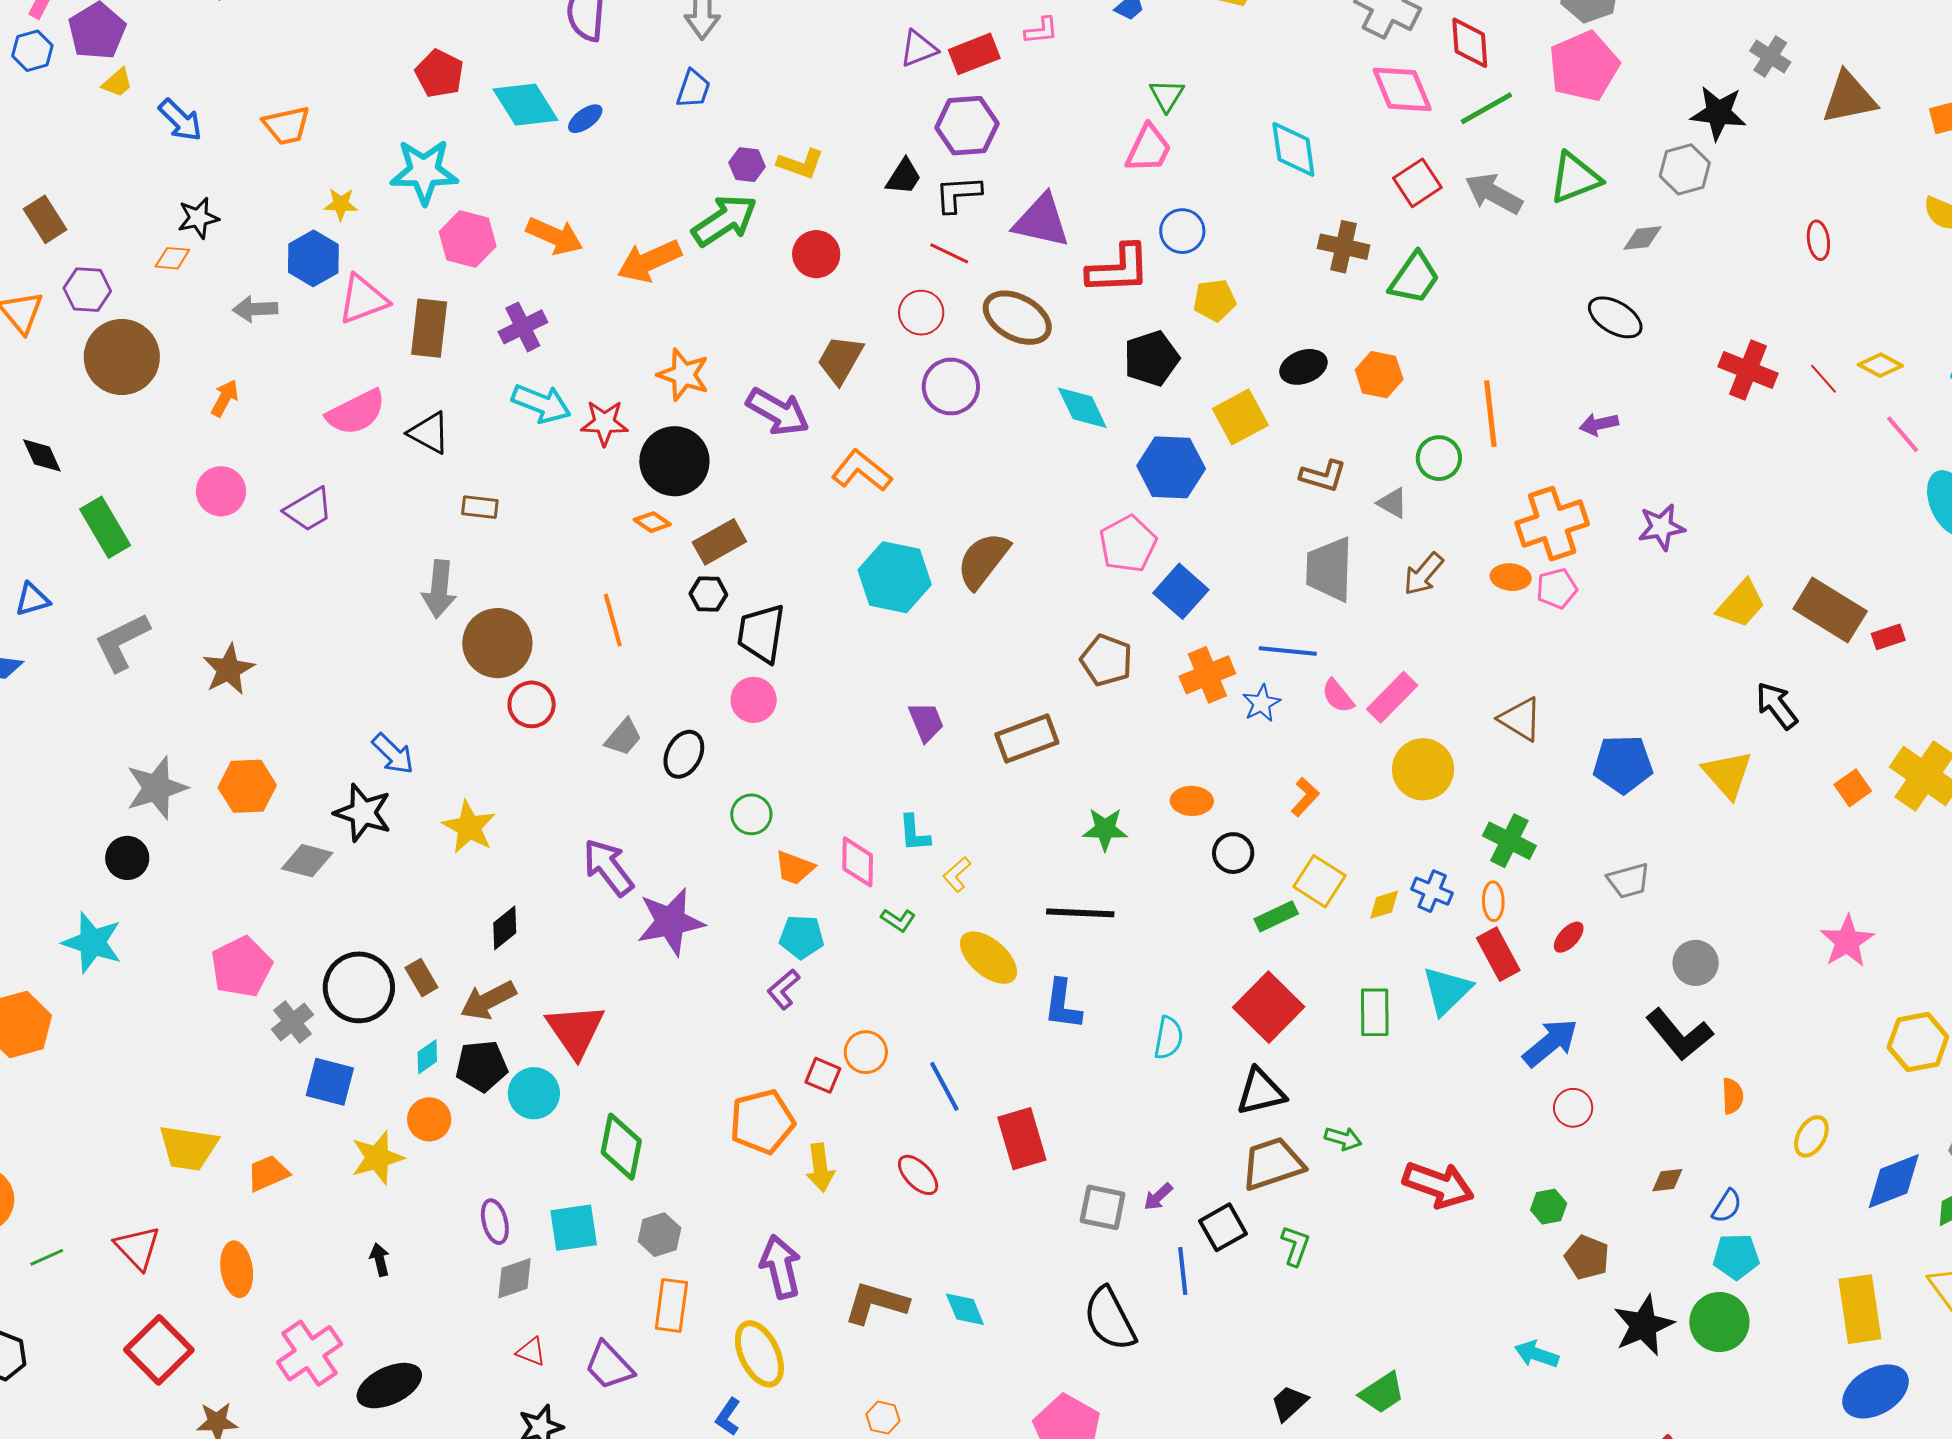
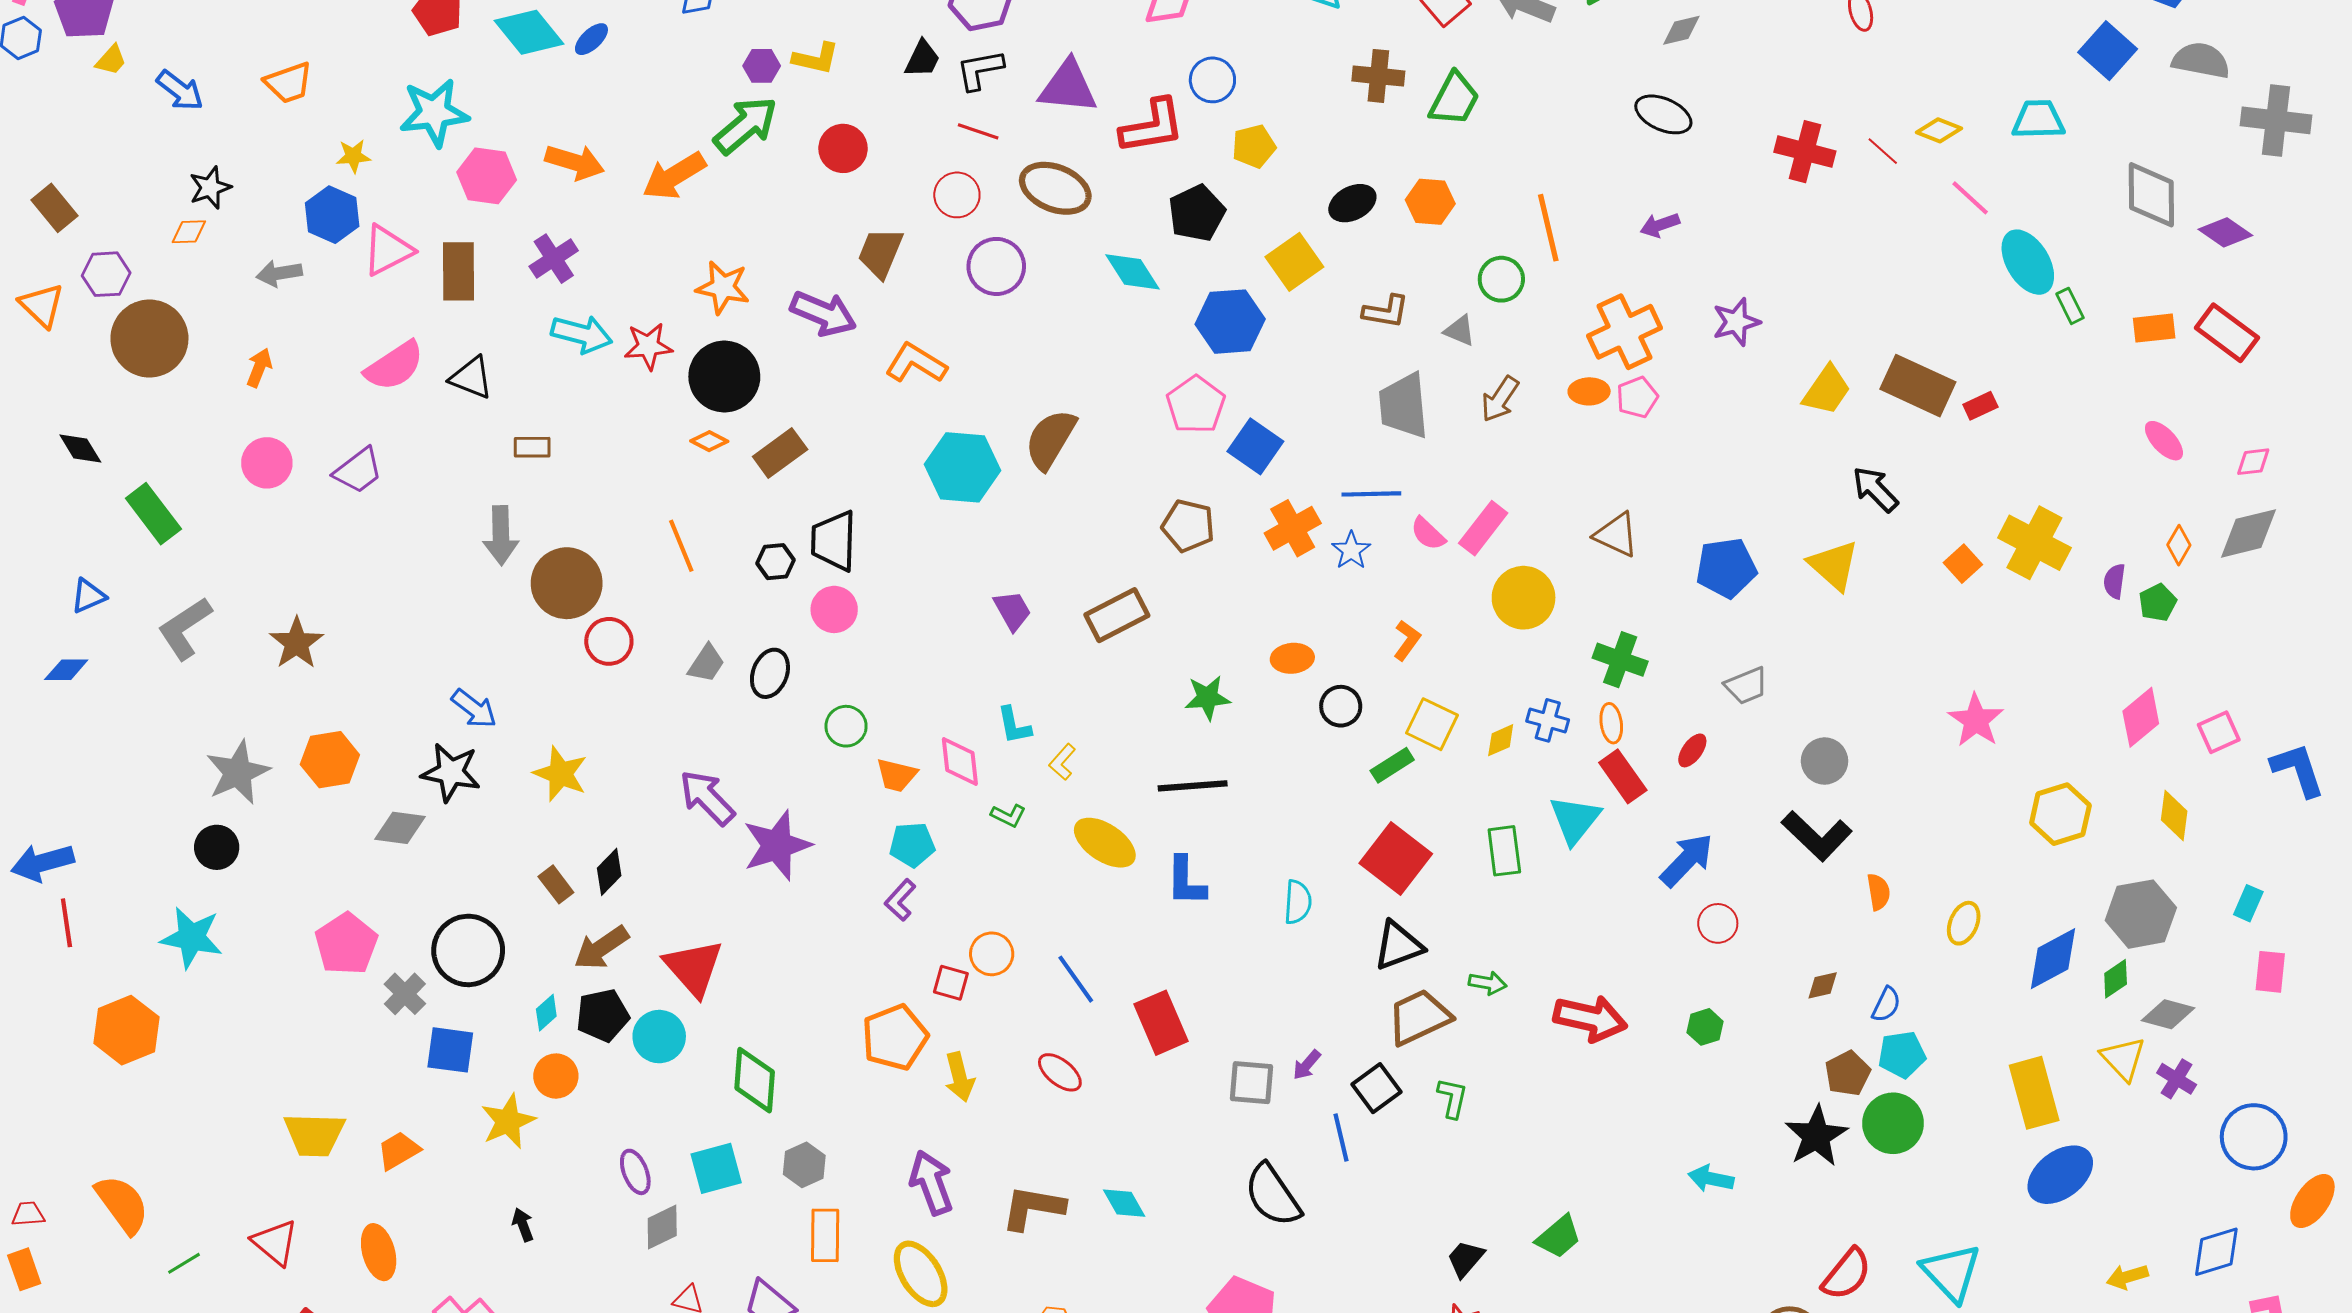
black hexagon: (708, 594) -> (776, 562), moved
brown rectangle: (421, 978) -> (556, 884), moved
brown pentagon: (1587, 1257) -> (1848, 1073), moved, turned 30

